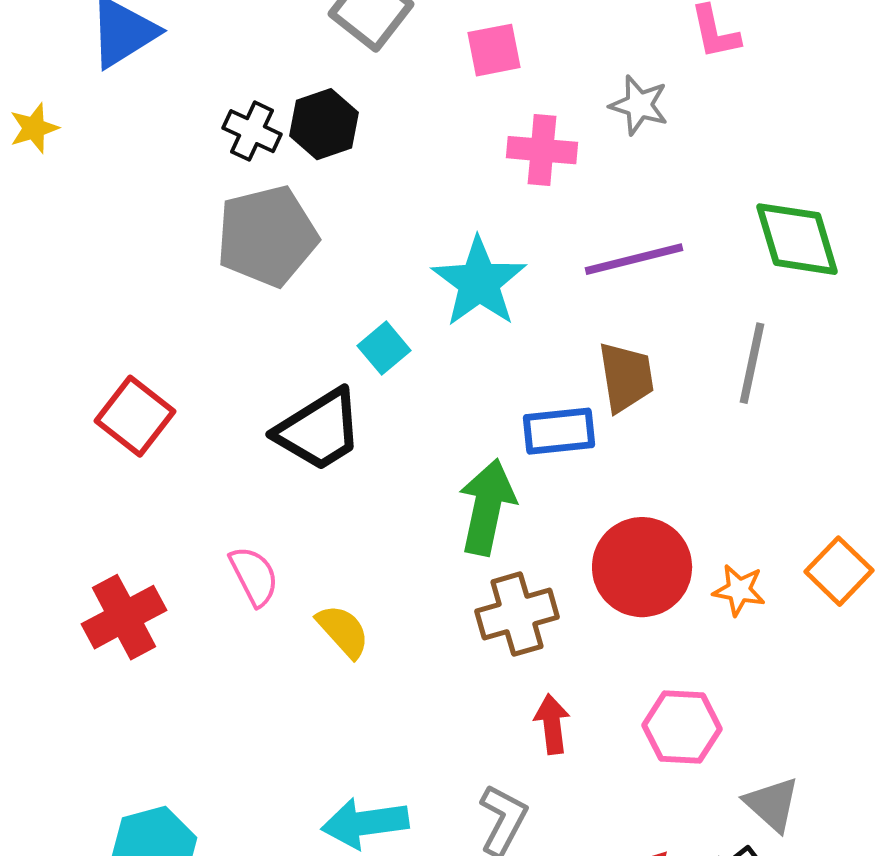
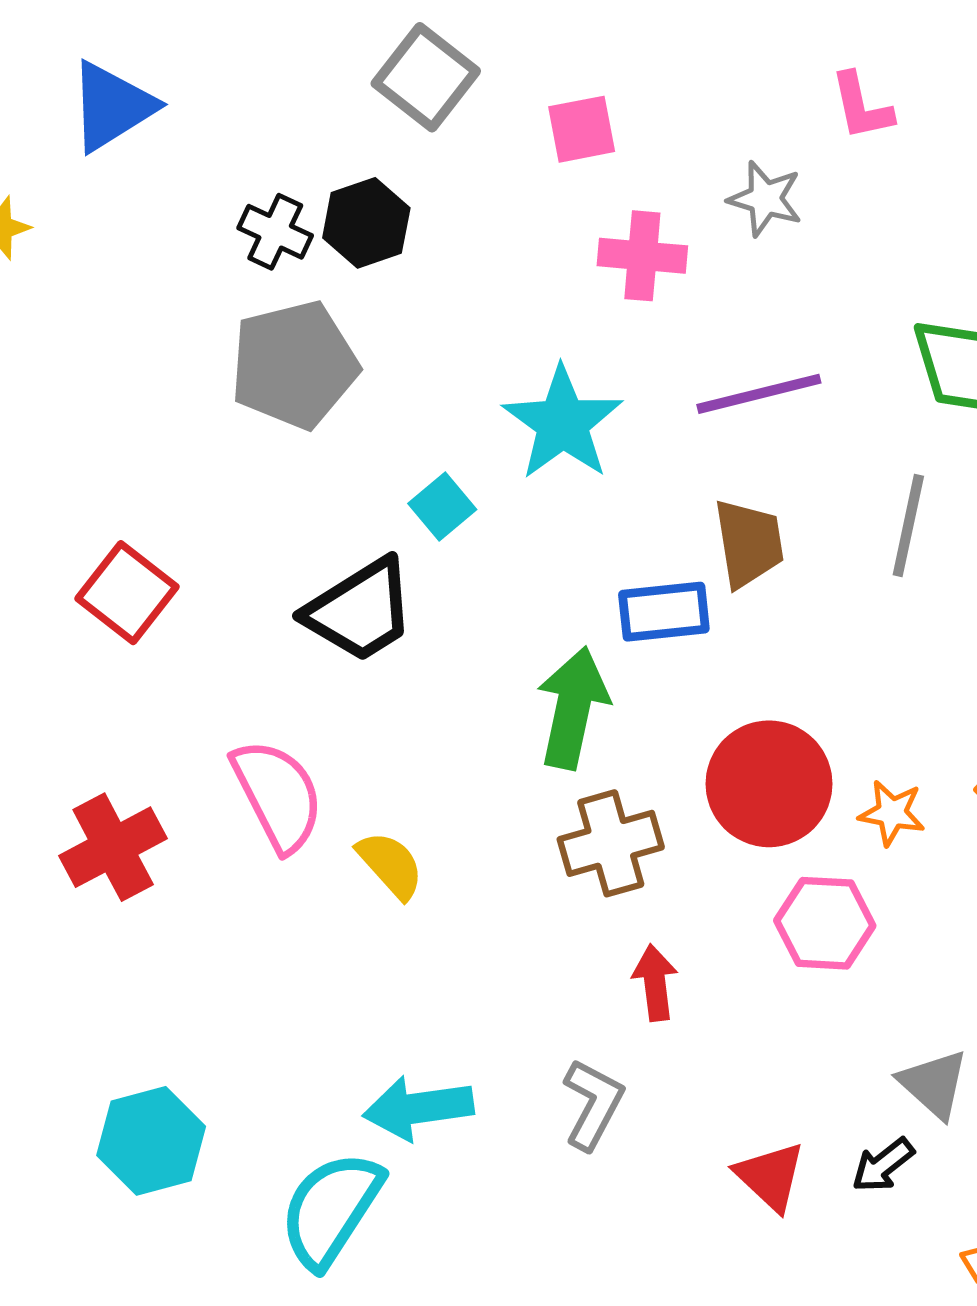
pink semicircle: (254, 576) -> (278, 795), size x1.5
pink hexagon: (682, 727) -> (825, 923), moved

